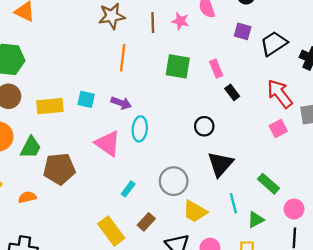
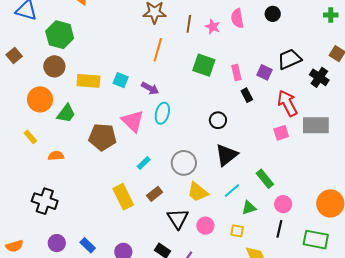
purple square: (243, 31) -> (264, 72), moved
brown pentagon: (59, 169) -> (102, 137), moved
cyan line: (233, 203) -> (232, 190), turned 54

